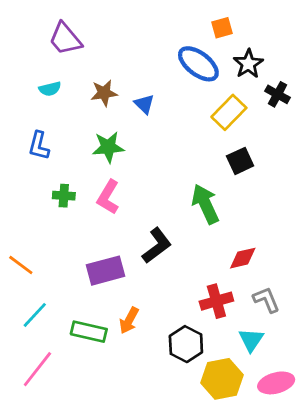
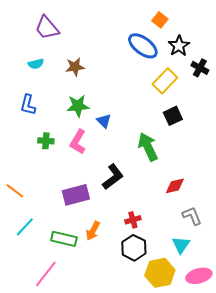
orange square: (222, 28) -> (160, 20), turned -35
blue triangle: (144, 104) -> (104, 121), moved
red cross: (216, 301) -> (133, 220), moved, size x0.7
pink line: (37, 369) -> (46, 274), moved

